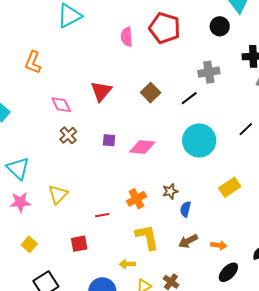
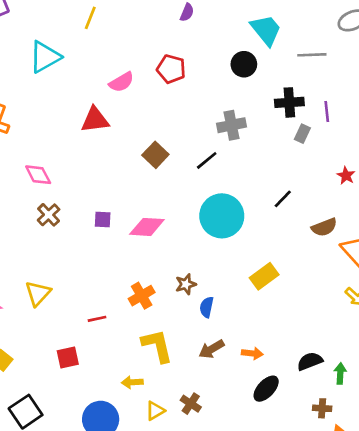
red pentagon: (165, 28) -> (171, 69), size x0.7
pink semicircle: (127, 37) -> (121, 82), turned -114
red triangle: (101, 91) -> (95, 120), moved, turned 45

